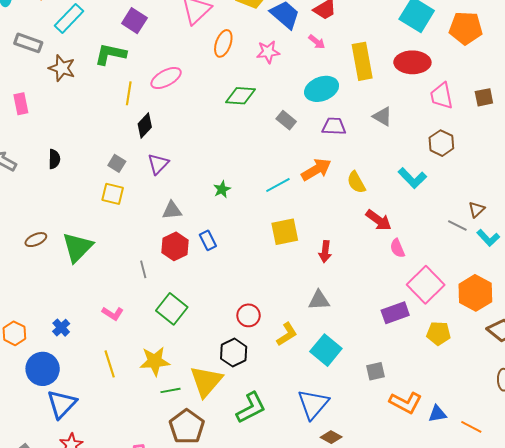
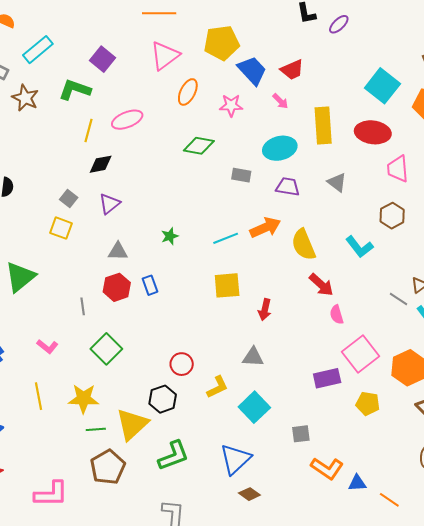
gray rectangle: (286, 120) -> (241, 175), turned -36
black diamond: (145, 126) -> (101, 164), turned 30
yellow semicircle: (356, 182) -> (303, 245), size x1.4

